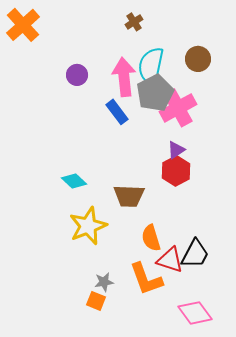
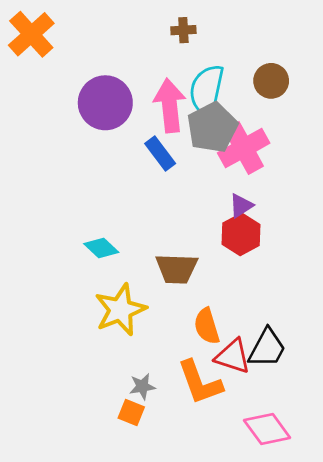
brown cross: (134, 22) -> (183, 30), turned 30
purple circle: (77, 75) -> (105, 103), size x1.8

